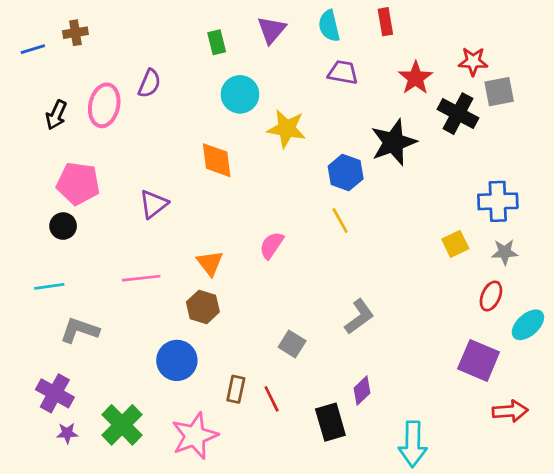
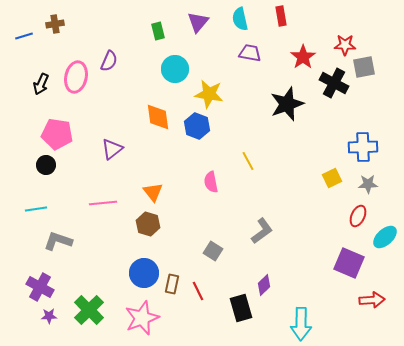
blue hexagon: (346, 173) -> (197, 126), moved
pink semicircle: (272, 245) -> (211, 182), moved, turned -45
blue circle: (177, 360) -> (144, 273), moved

